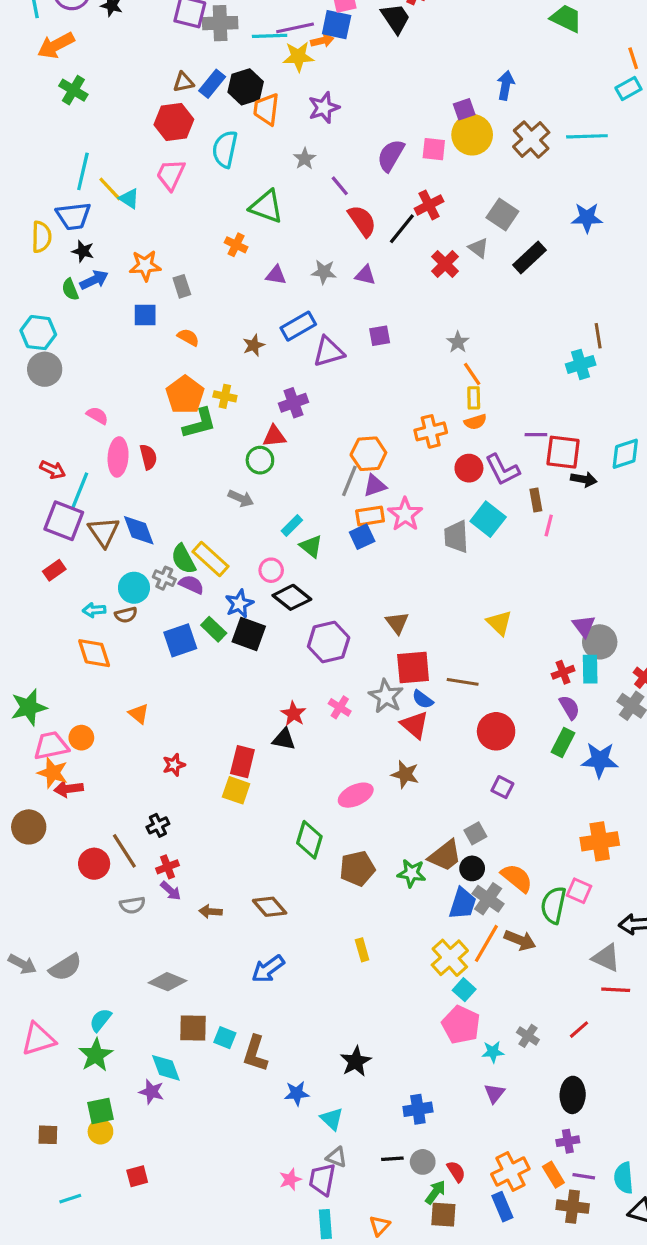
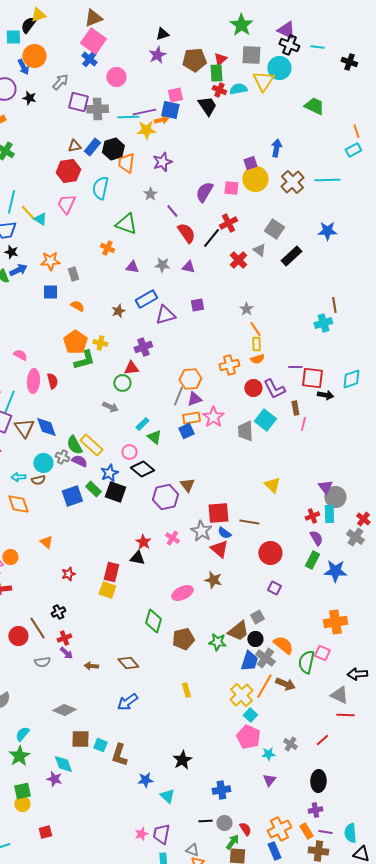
brown triangle: (397, 623) -> (187, 485), moved
gray triangle: (337, 1157) -> (192, 850), moved

